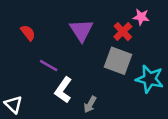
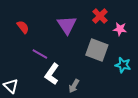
pink star: (141, 17) -> (120, 29), moved
red cross: (123, 32) -> (100, 16), moved
cyan star: (150, 79) -> (123, 65), size x0.7

